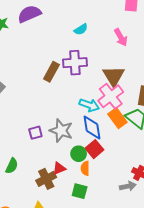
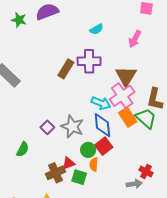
pink arrow: (121, 37) -> (135, 39), turned 54
purple square: (35, 133) -> (47, 127), turned -32
green semicircle: (12, 166) -> (23, 149), moved
green square: (80, 191) -> (79, 177), moved

